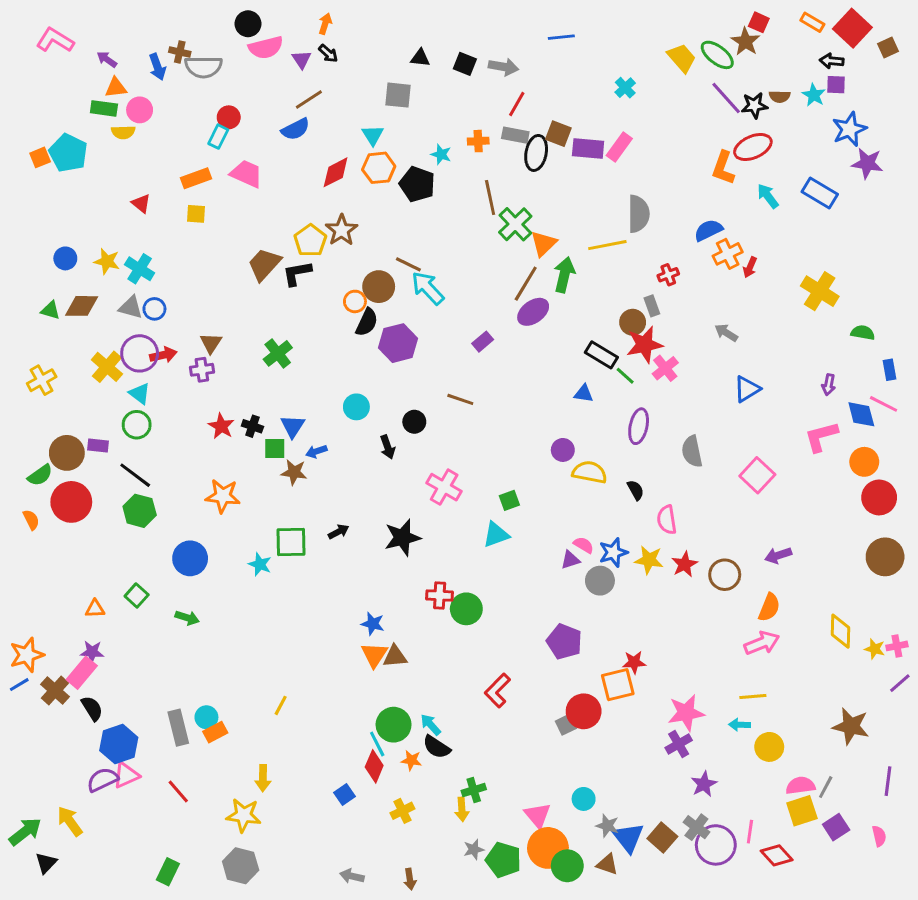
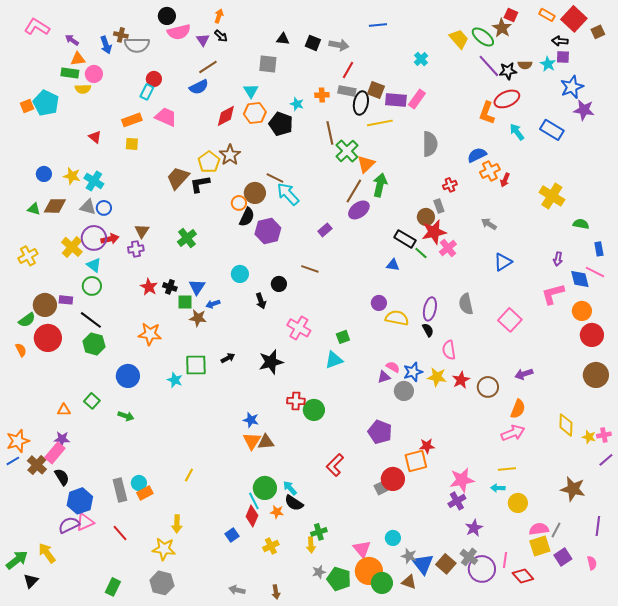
yellow line: (607, 245) -> (380, 123), moved
purple ellipse: (639, 426) -> (430, 309), moved

